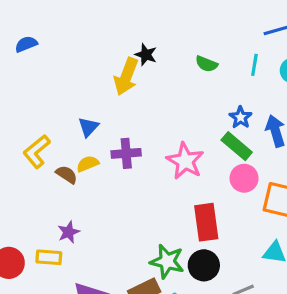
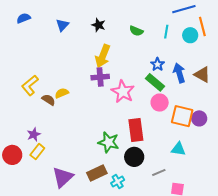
yellow arrow: (126, 77) -> (103, 56), moved
blue triangle: (88, 127) -> (62, 25), moved
purple cross: (126, 153) -> (100, 77), moved
purple star: (69, 232) -> (34, 134), moved
yellow rectangle: (49, 257) -> (37, 152), turned -56
green star: (167, 261) -> (109, 142), moved

